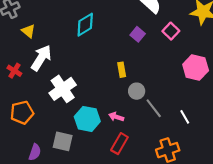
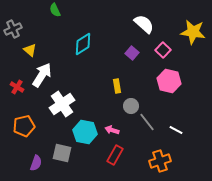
pink hexagon: (196, 67) -> (169, 81), moved
white line: (185, 117) -> (176, 130), turned -32

